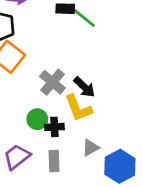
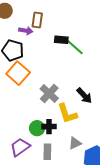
black arrow: (84, 87) -> (84, 96), moved
green circle: (37, 119) -> (37, 128), moved

